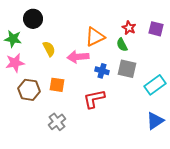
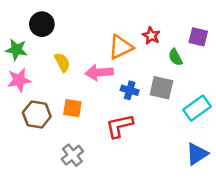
red star: (129, 28) -> (151, 36), moved
green semicircle: (122, 45) -> (175, 57), moved

